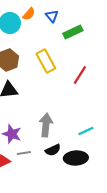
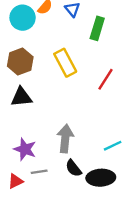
green rectangle: (73, 32) -> (97, 28), turned -48
black semicircle: (53, 150) -> (74, 168), turned 77

